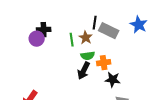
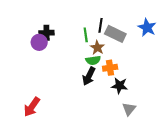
brown star: (86, 38) -> (97, 48), moved
green line: (72, 40) -> (86, 35), moved

